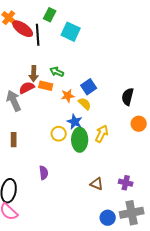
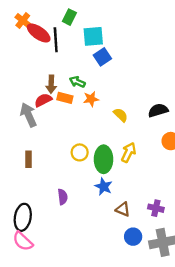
cyan square: (71, 32) -> (93, 36), turned -30
blue square: (89, 87) -> (102, 57), moved
orange star: (68, 96) -> (91, 99), moved
black semicircle: (128, 97) -> (158, 110), turned 60
yellow semicircle: (85, 104) -> (121, 115), moved
blue star: (75, 122) -> (104, 187), moved
blue circle: (108, 218) -> (133, 237), moved

